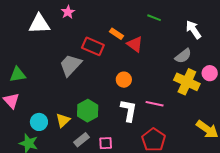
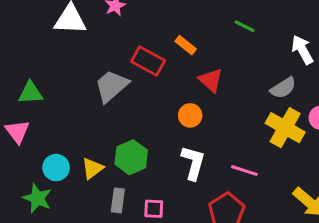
red triangle: (135, 44) -> (211, 80), moved
pink line: (155, 104) -> (244, 171), moved
gray rectangle: (81, 140) -> (118, 200), turned -49

